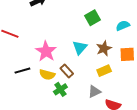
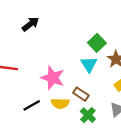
green square: (93, 18) -> (97, 43), moved
green cross: (60, 89) -> (88, 115), moved

